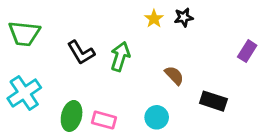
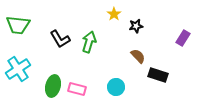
black star: (184, 17) -> (136, 26), moved
brown semicircle: (174, 75) -> (138, 56), moved

